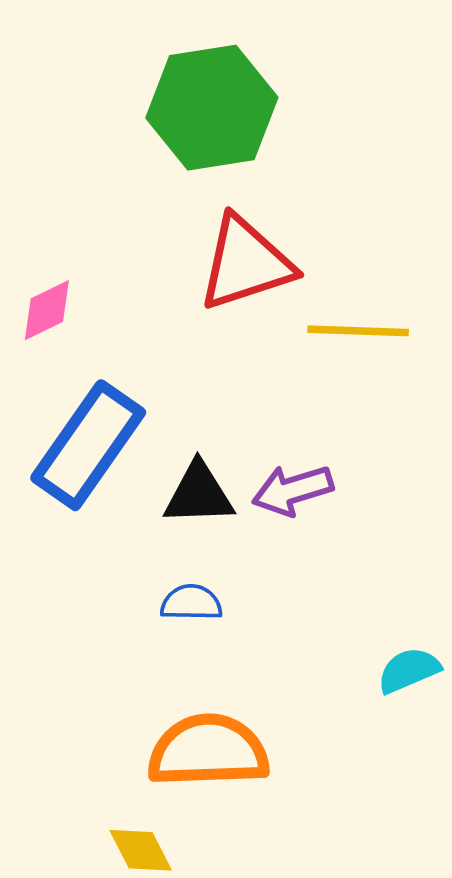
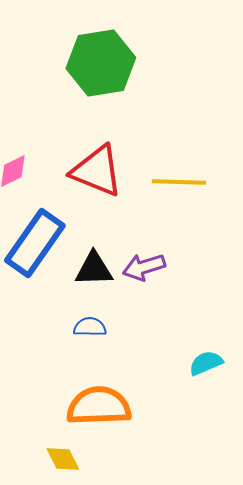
red triangle: (246, 263) -> (97, 171), moved, turned 40

